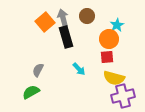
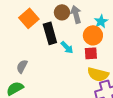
brown circle: (87, 16) -> (62, 12), moved
gray arrow: (63, 18) -> (76, 14), moved
cyan arrow: (79, 69) -> (67, 47), moved

